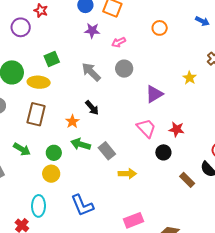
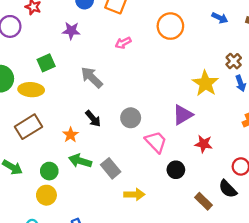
orange circle: (160, 28) -> (170, 26), size x1.5
purple star: (92, 31) -> (71, 31), moved
gray circle: (124, 69) -> (131, 118), moved
yellow star: (190, 78) -> (205, 83), size x1.6
purple triangle: (154, 94) -> (183, 115), moved
brown rectangle: (36, 114) -> (29, 127), turned 45
red star: (177, 129) -> (204, 144), moved

